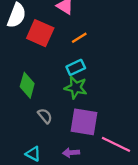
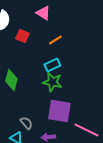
red square: (40, 33) -> (22, 36), size x0.6
gray semicircle: (45, 116) -> (26, 123), moved

